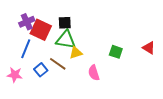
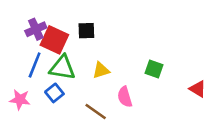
green triangle: (66, 40) -> (62, 68), moved
red triangle: (149, 48) -> (198, 89), moved
brown line: (58, 64) -> (96, 111), moved

